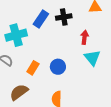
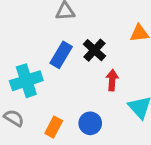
black cross: (64, 17) -> (94, 50), turned -35
red arrow: (85, 37) -> (112, 80), moved

